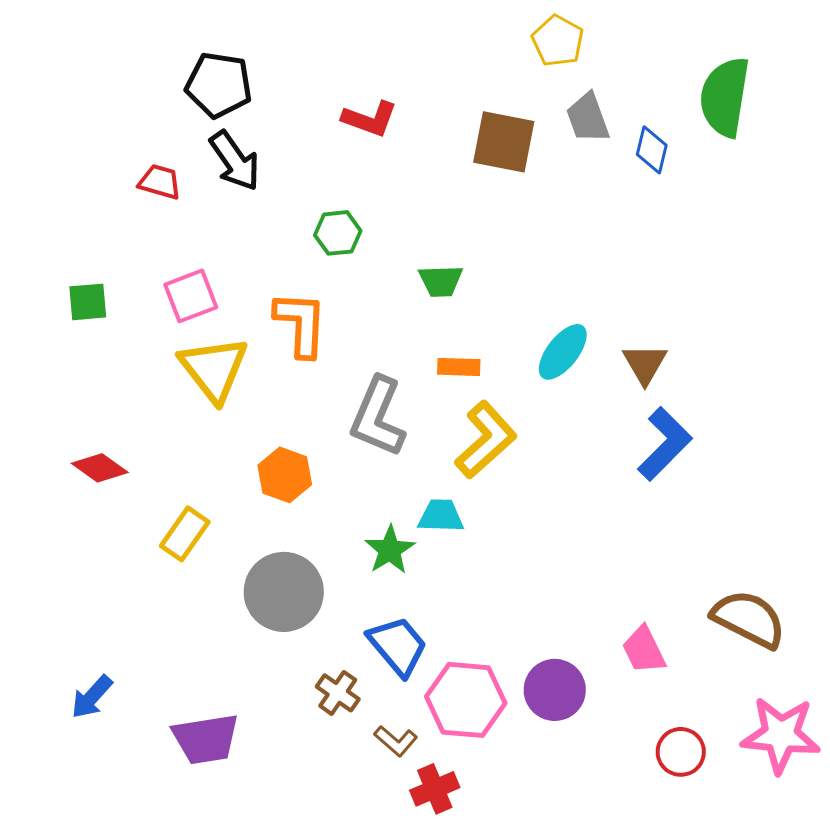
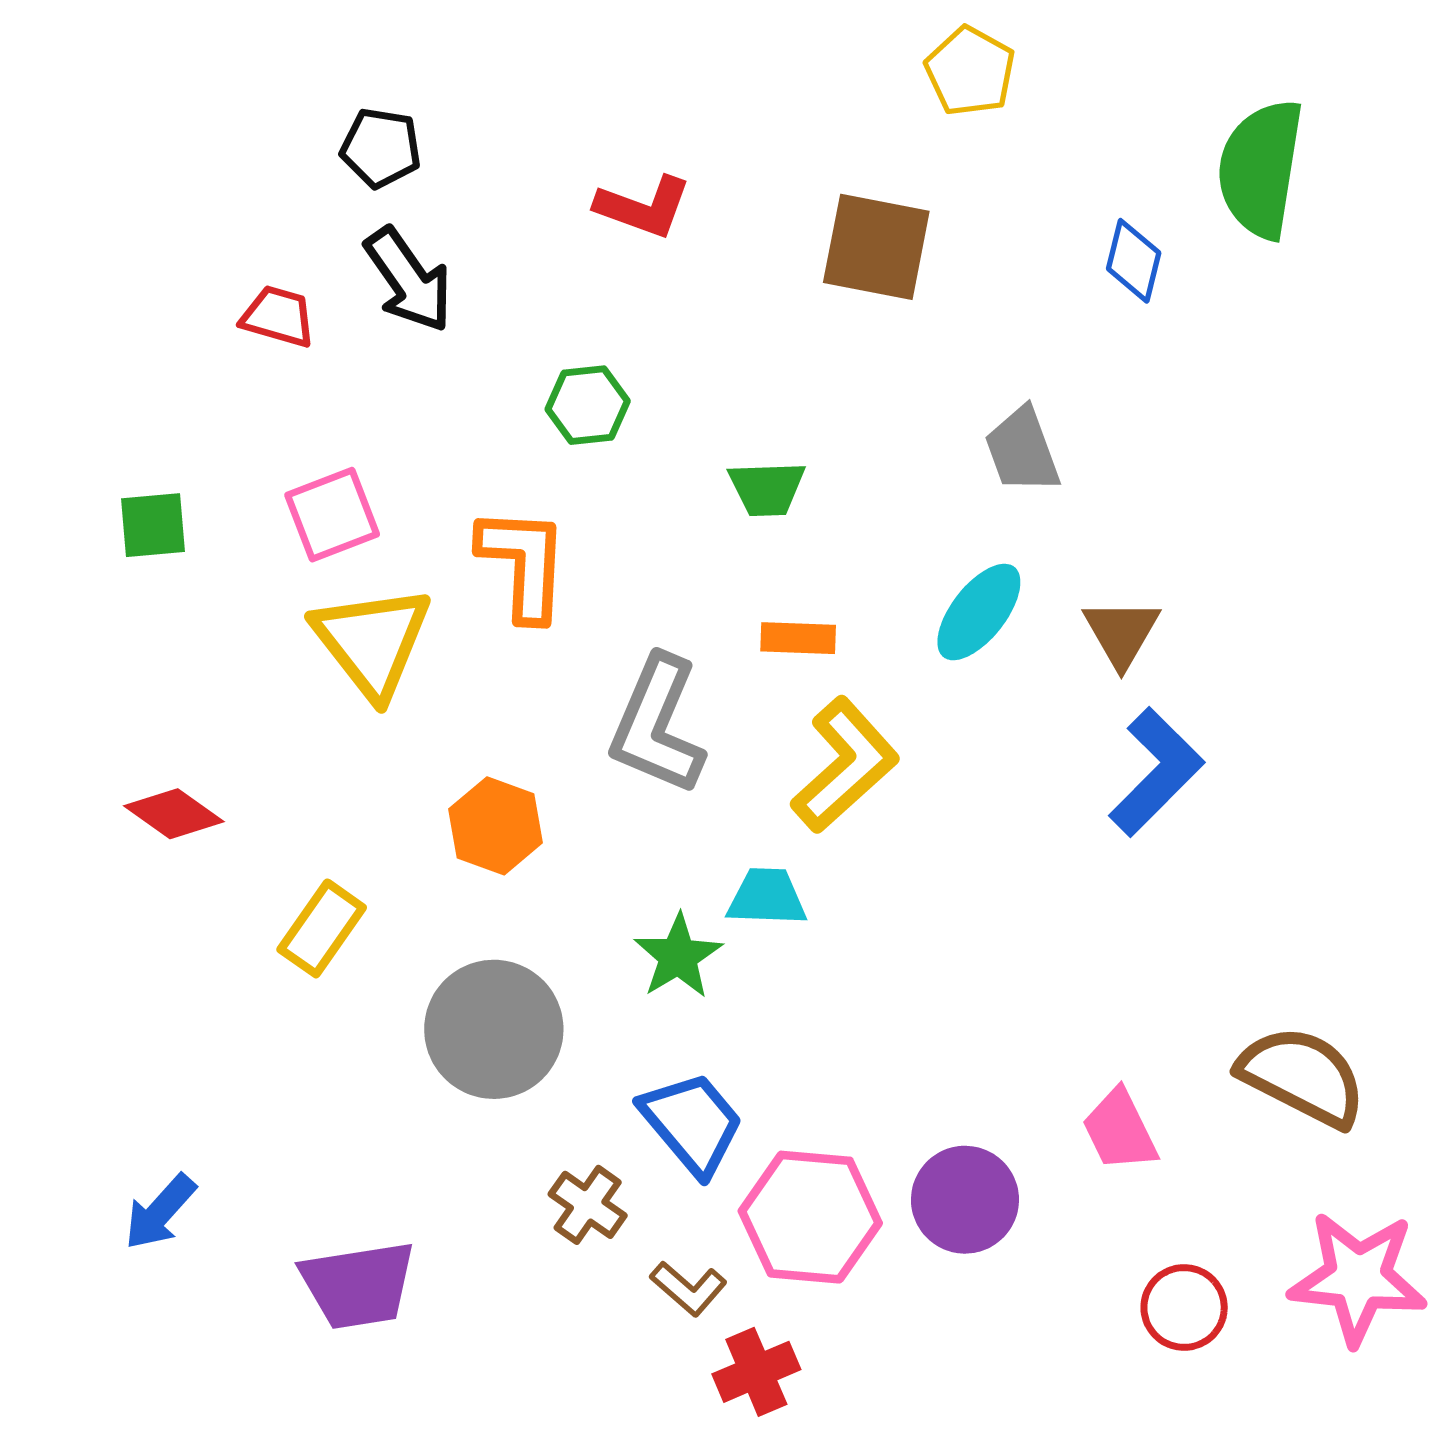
black pentagon: (219, 85) -> (381, 148), size x0.7
gray trapezoid: (588, 118) -> (1022, 450), moved

